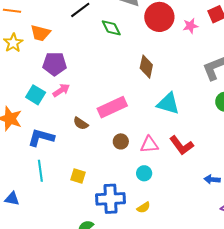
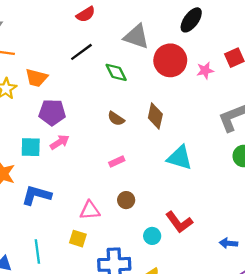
cyan square: (36, 95) -> (31, 147), turned -30
pink rectangle: (112, 107) -> (117, 161), size x0.5
brown semicircle: (81, 123) -> (116, 119), moved
pink triangle: (149, 145) -> (90, 210), moved
red L-shape: (181, 145) -> (179, 222), moved
cyan line: (40, 171) -> (37, 252), moved

